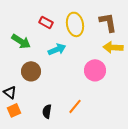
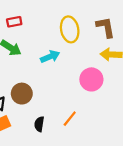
red rectangle: (46, 22) -> (14, 22), moved, turned -40
brown circle: (31, 71) -> (22, 94), moved

